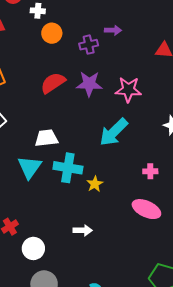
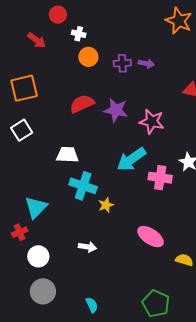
purple cross: (89, 45) -> (122, 63), moved
cyan triangle: (30, 167) -> (36, 207), moved
pink cross: (150, 171) -> (160, 178), moved, size x1.6

